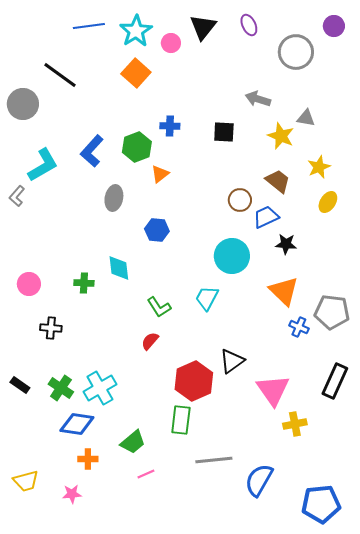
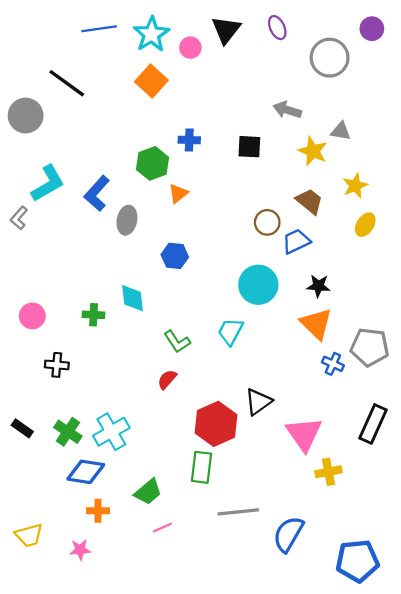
blue L-shape: (92, 151) -> (97, 193), moved
black star: (286, 244) -> (318, 286), moved

